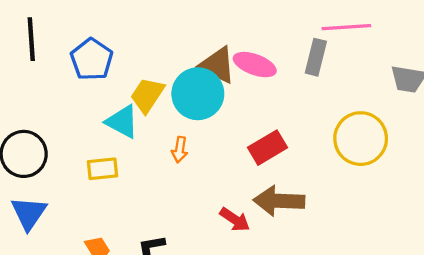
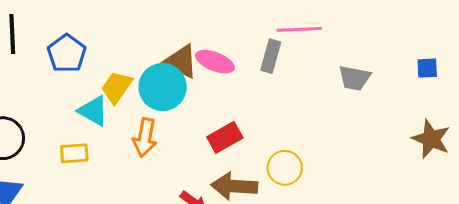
yellow circle: (361, 139) -> (285, 168), moved, size x0.7
orange arrow: (180, 150) -> (145, 137), size x1.6

